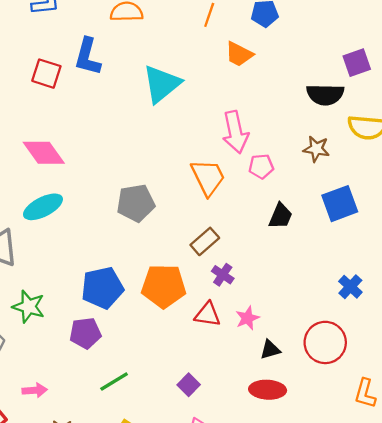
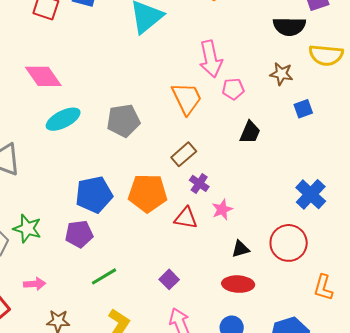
blue square: (340, 204) -> (303, 109), moved, size x0.6
cyan ellipse: (43, 207) -> (63, 119), moved
blue cross: (350, 287) -> (311, 194), size x1.4
green star: (29, 307) -> (27, 229), moved
pink star: (247, 318) -> (222, 210), moved

